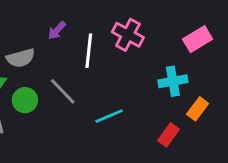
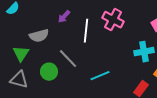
green circle: (25, 100) -> (49, 72), moved

